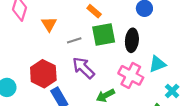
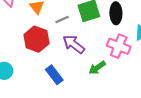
red hexagon: (43, 74) -> (36, 39), moved

